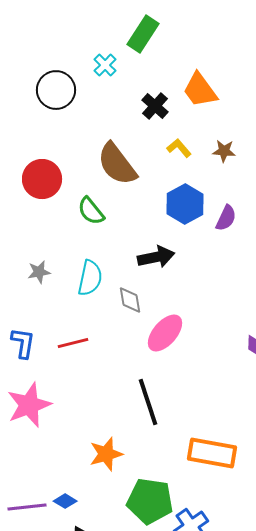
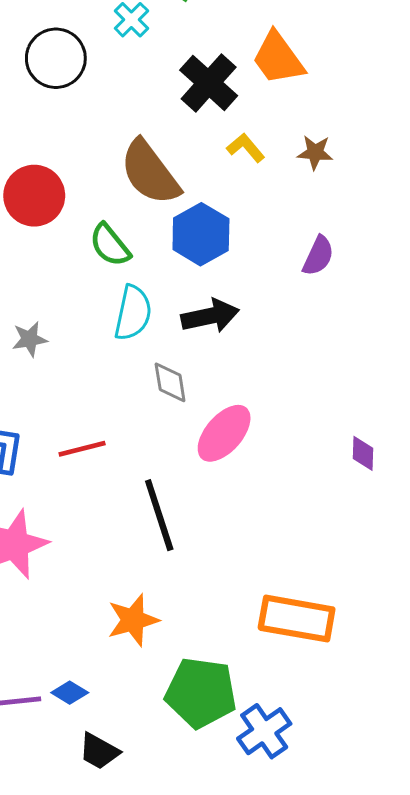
black cross: (155, 106) -> (209, 83), size x1.4
blue hexagon: (185, 204) -> (201, 234), moved
cyan semicircle: (90, 278) -> (133, 313), moved
black line: (148, 402) -> (159, 515), moved

